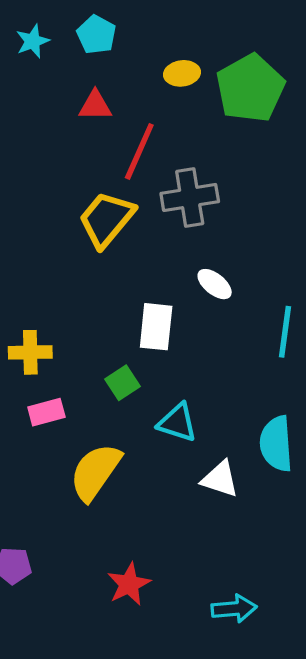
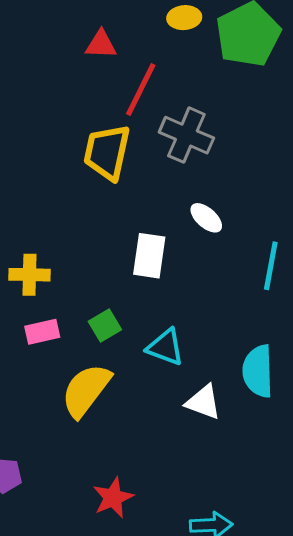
gray cross: (190, 197) -> (186, 135), turned 30
yellow trapezoid: (106, 219) -> (107, 152), turned -30
green square: (123, 383) -> (105, 326), moved

